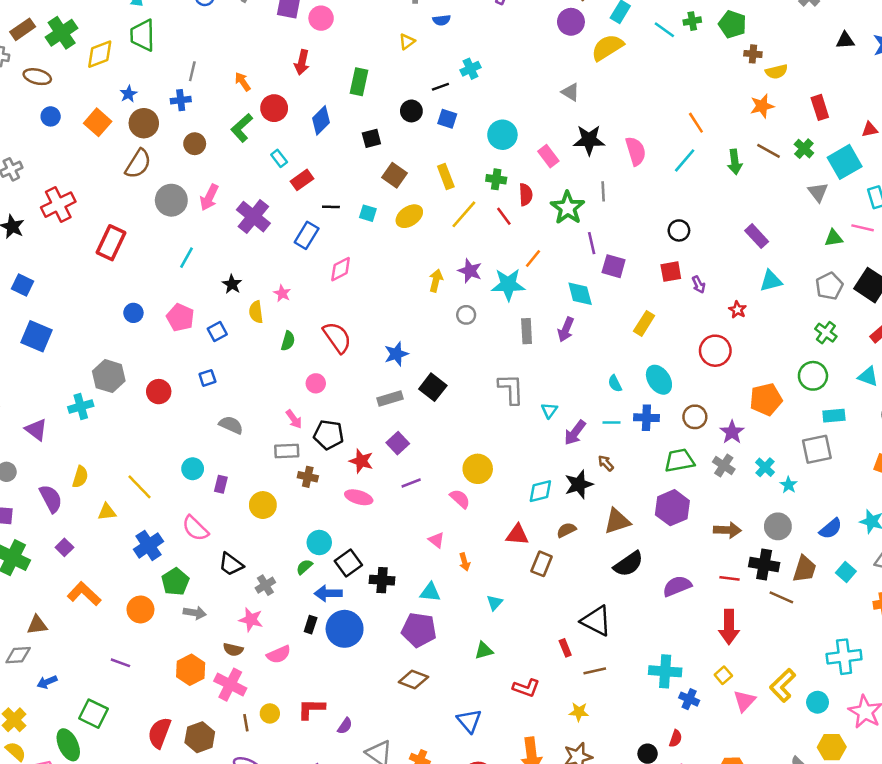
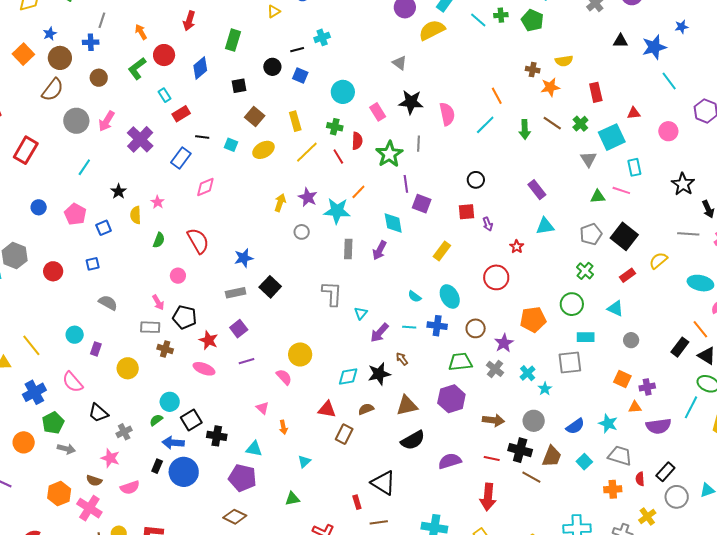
brown cross: (753, 54) -> (533, 70), moved
cyan semicircle: (615, 384) -> (415, 297), turned -32

